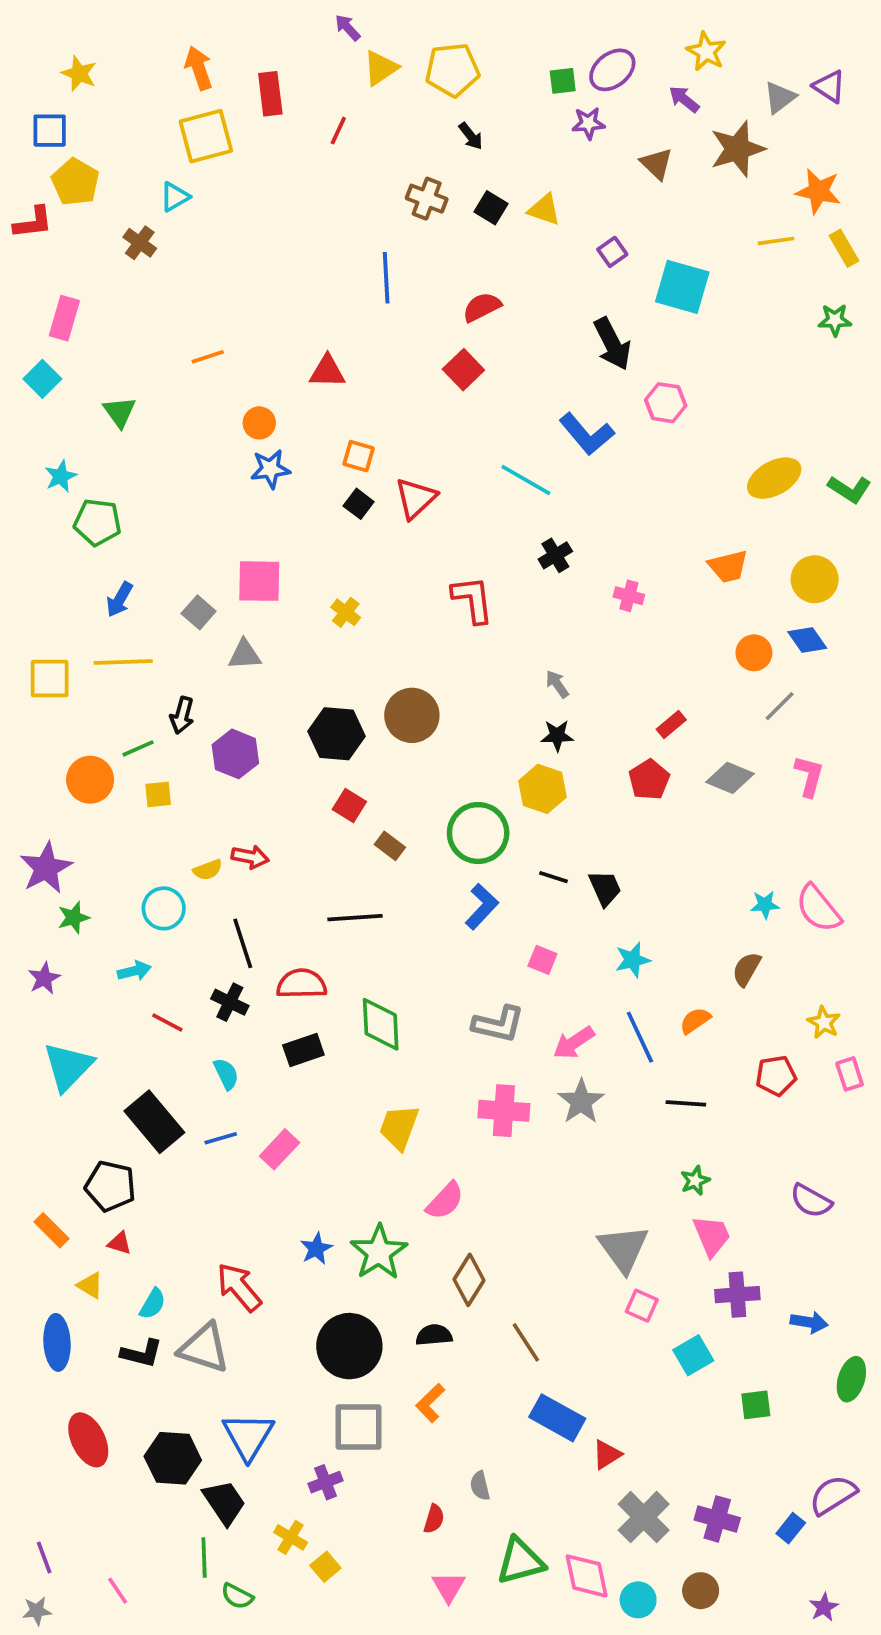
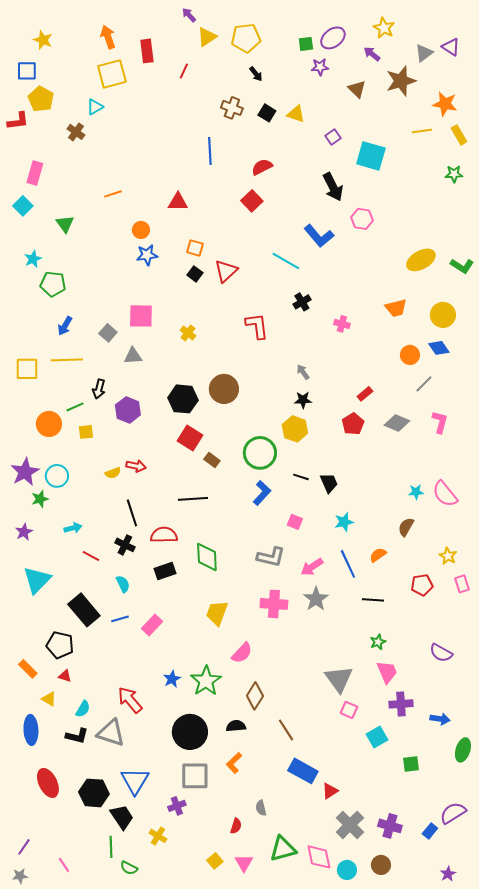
red square: (349, 805) -> (190, 438), size x1.4
cyan circle: (164, 908) -> (57, 476), moved
purple line: (44, 1558) -> (24, 847), turned 54
yellow square: (325, 1567) -> (215, 861), moved

